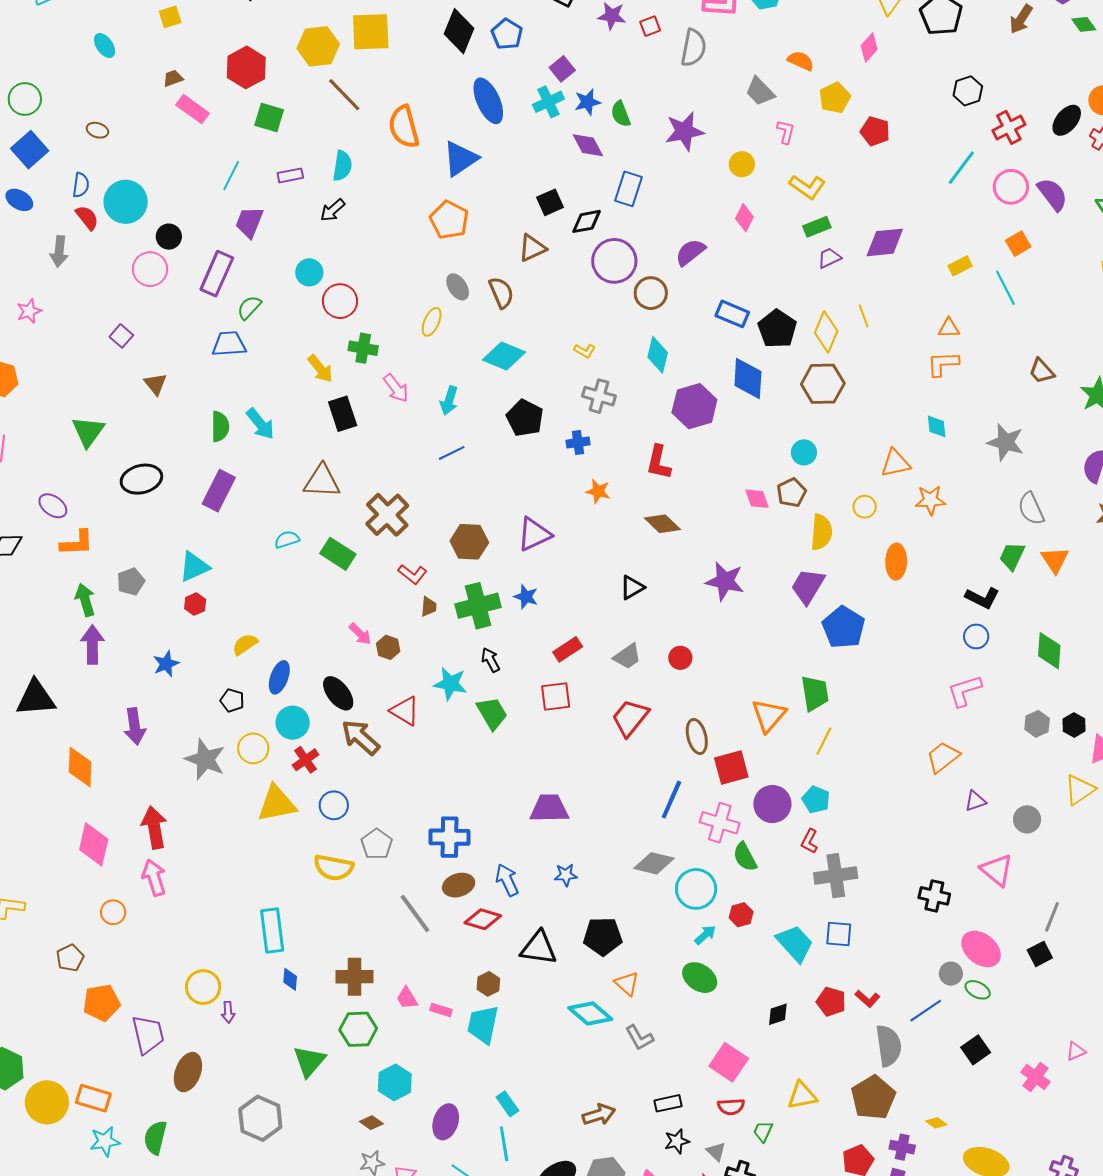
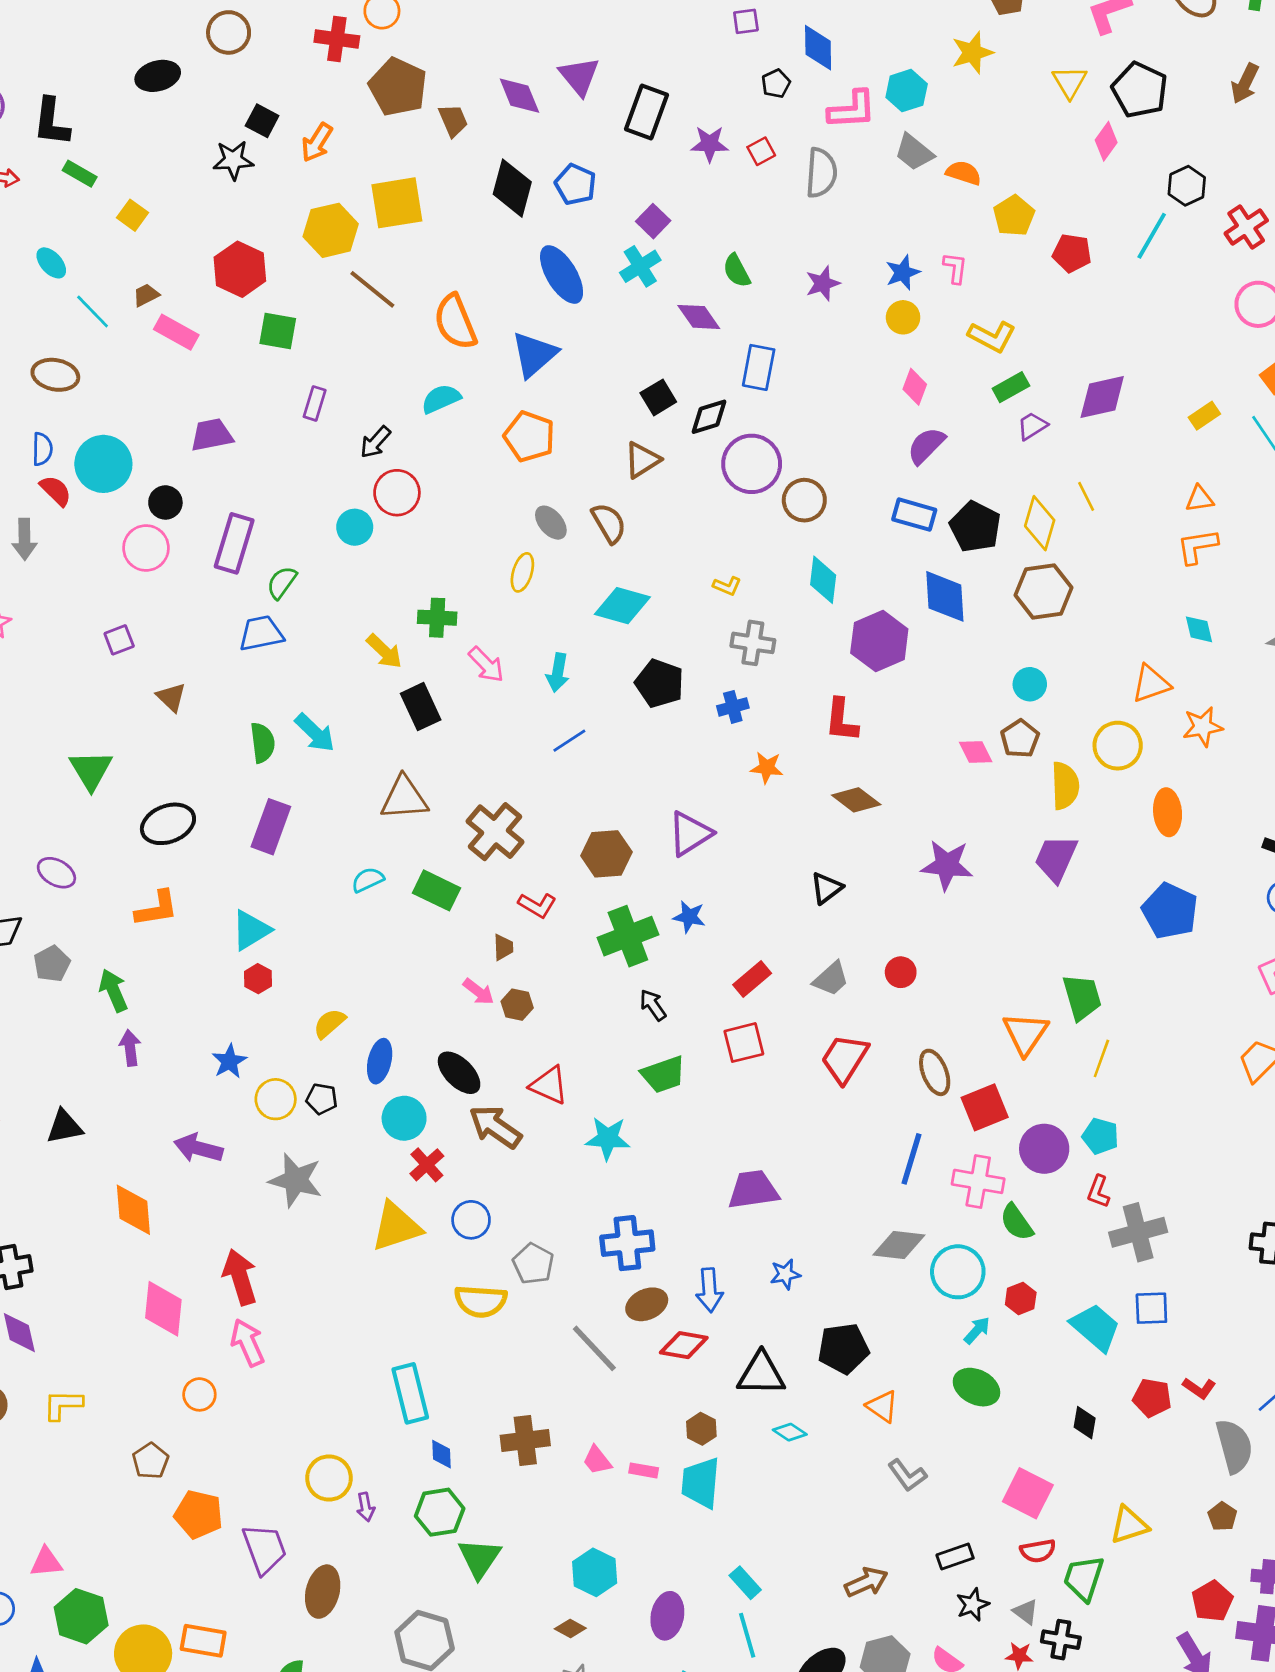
yellow square: (170, 17) -> (132, 215), turned -30
pink diamond: (869, 47) -> (1106, 141), moved
gray trapezoid: (760, 91) -> (914, 152), moved
blue star: (588, 102) -> (903, 273), moved
brown ellipse: (97, 130) -> (55, 375), size x1.6
purple star: (684, 131) -> (823, 283), size x0.7
cyan semicircle: (342, 166) -> (441, 399), moved, turned -116
cyan line: (961, 168) -> (1152, 236), moved
purple rectangle: (290, 175) -> (315, 403), turned -55
cyan line: (231, 176) -> (93, 311), moved, turned -64
purple trapezoid: (249, 222) -> (212, 435), moved, turned 64
purple semicircle: (690, 252) -> (926, 446), moved
red circle: (340, 301) -> (397, 493), moved
purple square: (121, 336) -> (119, 640), turned 35
yellow circle: (865, 507) -> (1118, 746), size x1.6
orange L-shape: (77, 543) -> (157, 909), moved
gray pentagon: (131, 582) -> (52, 964), moved
brown trapezoid: (429, 607) -> (503, 947), moved
blue pentagon: (843, 627) -> (1170, 911), moved
purple arrow: (92, 645) -> (130, 1048), size x0.7
cyan star: (450, 684) -> (608, 1138), moved
black triangle: (36, 698) -> (64, 1127), size x0.7
green trapezoid: (492, 713) -> (663, 1074), turned 108
purple arrow: (135, 726) -> (198, 1148), turned 120
yellow circle: (253, 748) -> (276, 1099), moved
blue arrow: (507, 880) -> (709, 1290), turned -152
orange pentagon: (101, 1003) -> (199, 1514), turned 30
cyan diamond: (590, 1014) -> (790, 1432), moved, size x0.6
black diamond: (778, 1014) -> (1085, 1423), turned -55
green hexagon: (358, 1029) -> (440, 1512), moved
brown pentagon: (873, 1097) -> (1222, 1516), size x0.5
green trapezoid: (763, 1131) -> (1084, 1578), size x1.6

